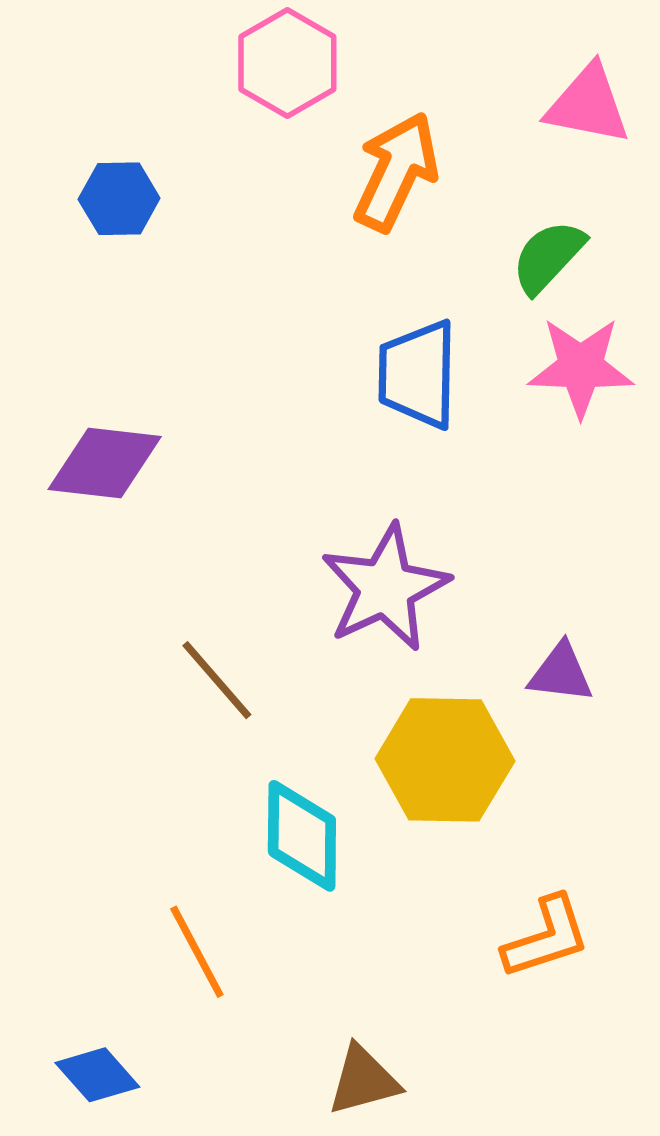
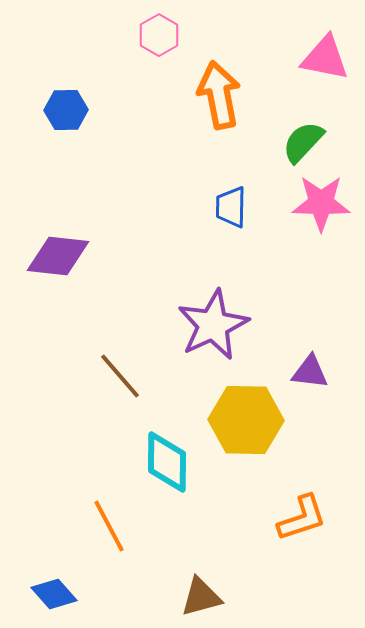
pink hexagon: (287, 63) -> (159, 35), size x0.7
orange arrow: (396, 172) -> (219, 95), turned -36
blue trapezoid: (418, 374) -> (231, 207), size x0.7

